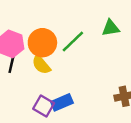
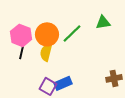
yellow semicircle: (41, 65) -> (46, 52), turned 54

